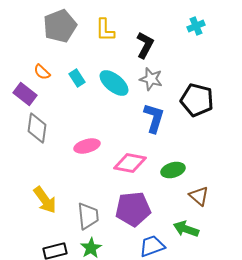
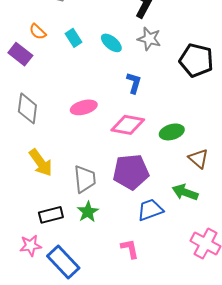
cyan ellipse: (114, 83) -> (111, 43), size x0.7
blue L-shape: (154, 118) -> (134, 83), moved, size x0.7
gray diamond: (37, 128) -> (27, 108), moved

